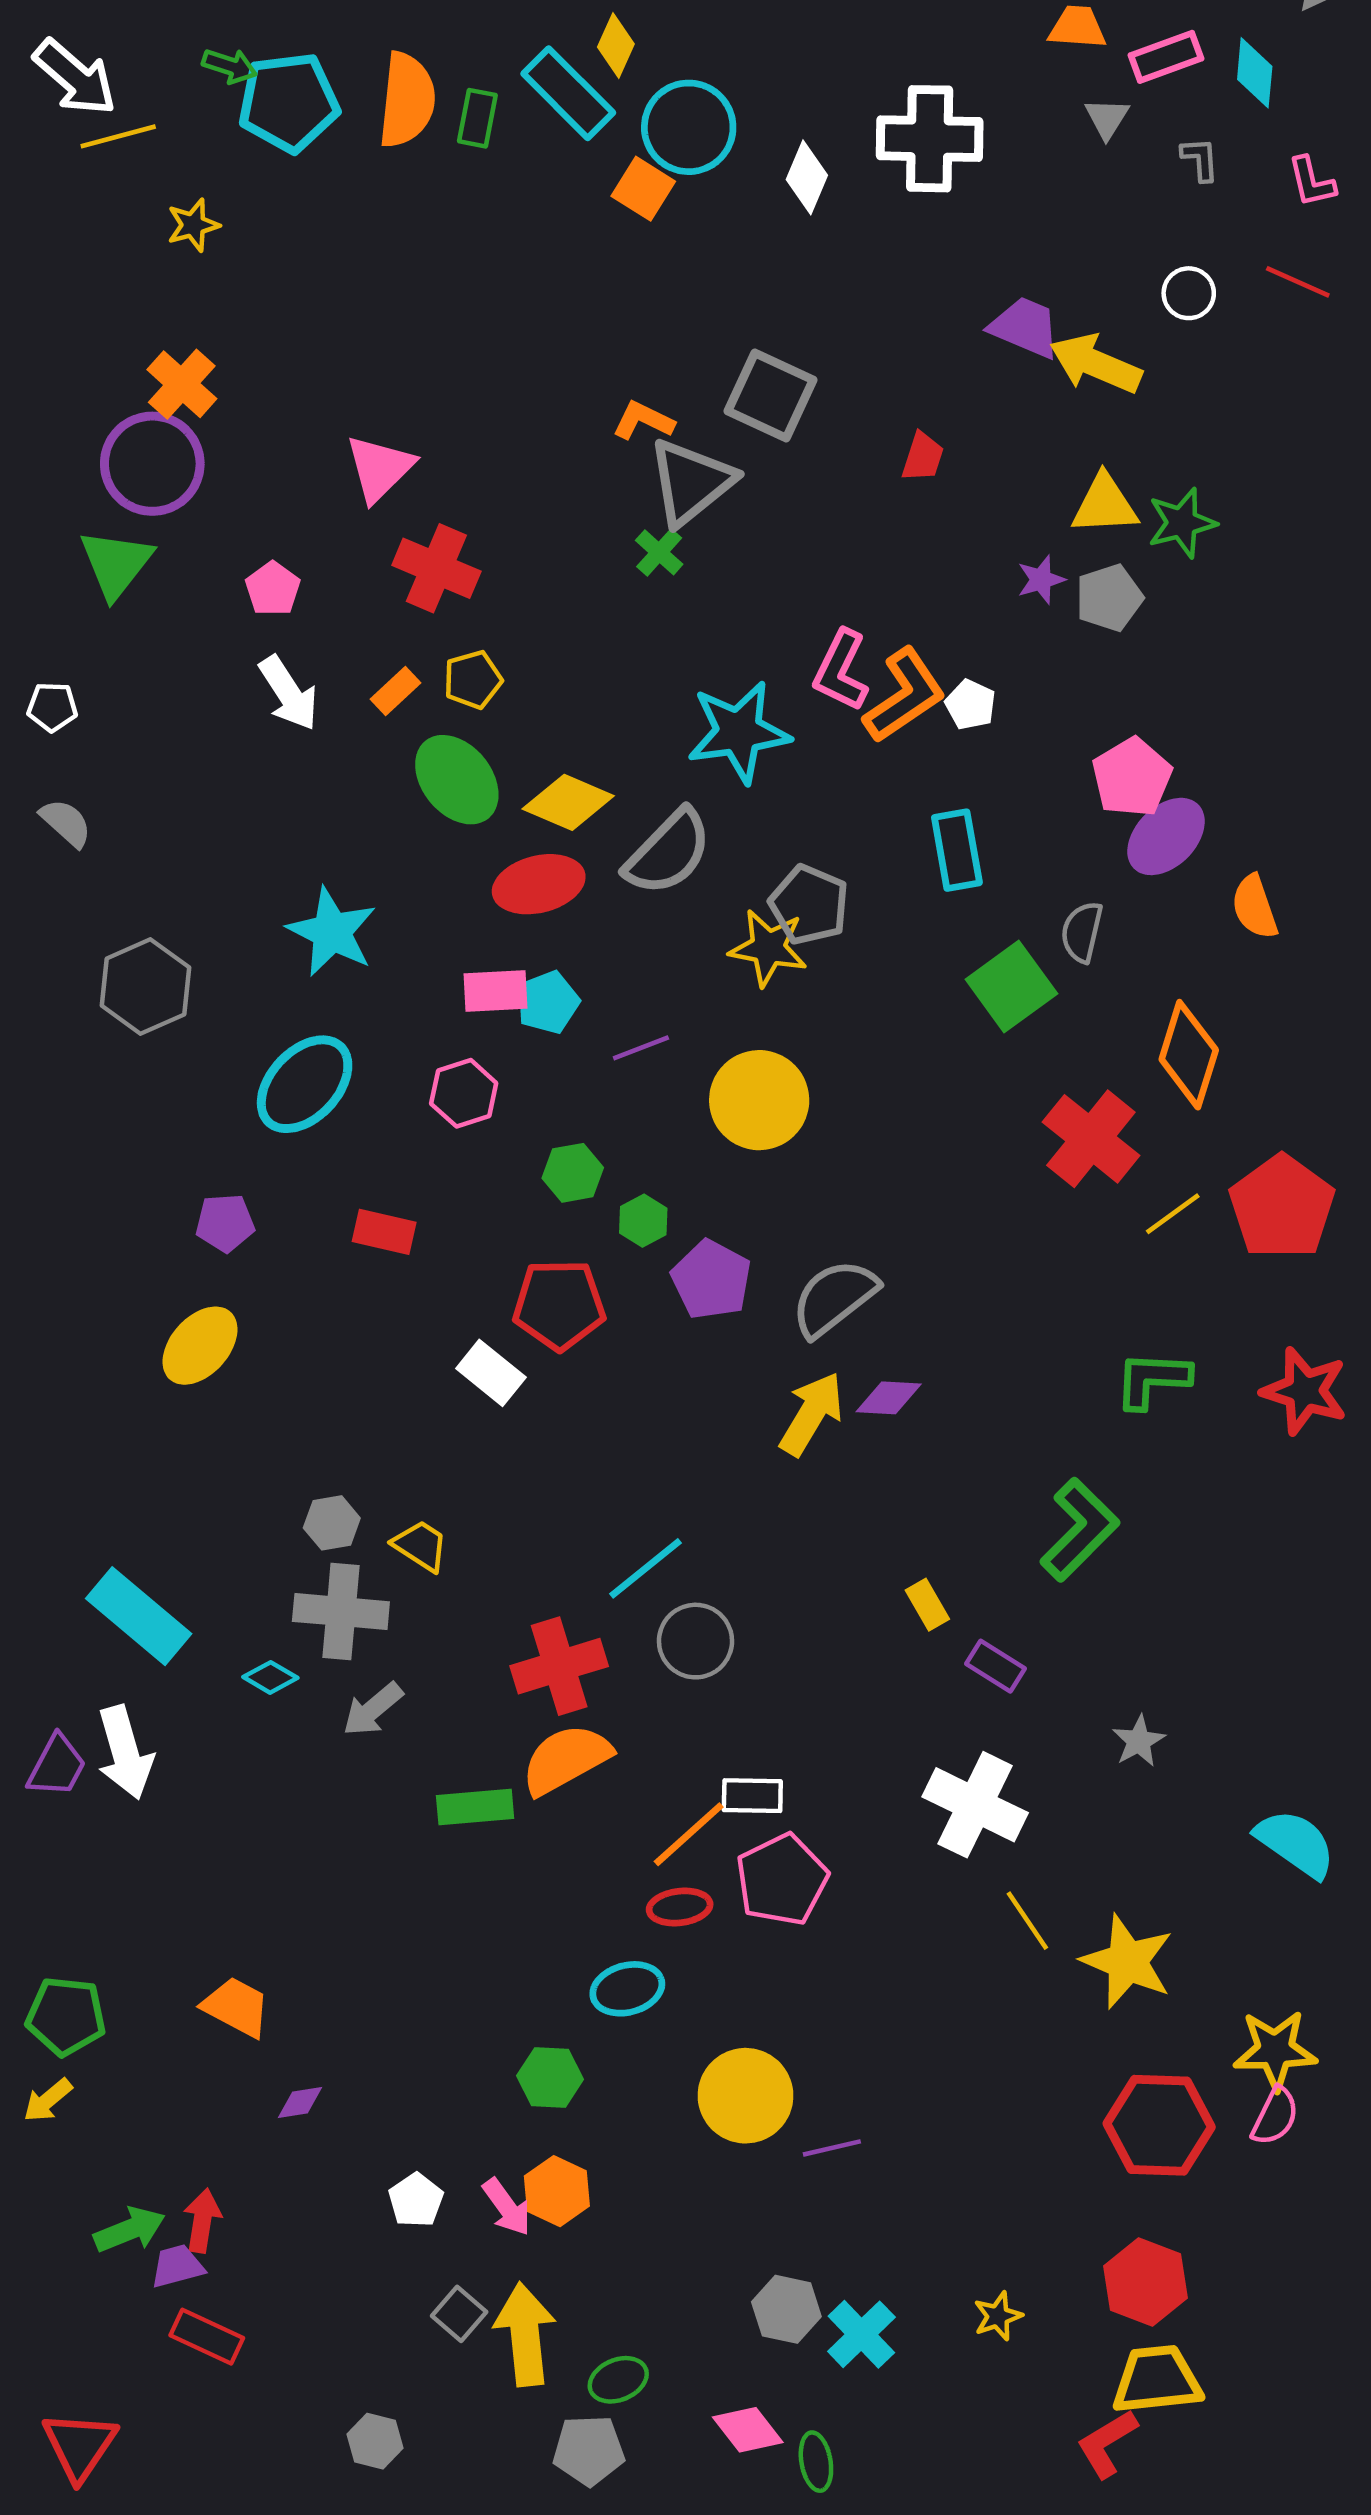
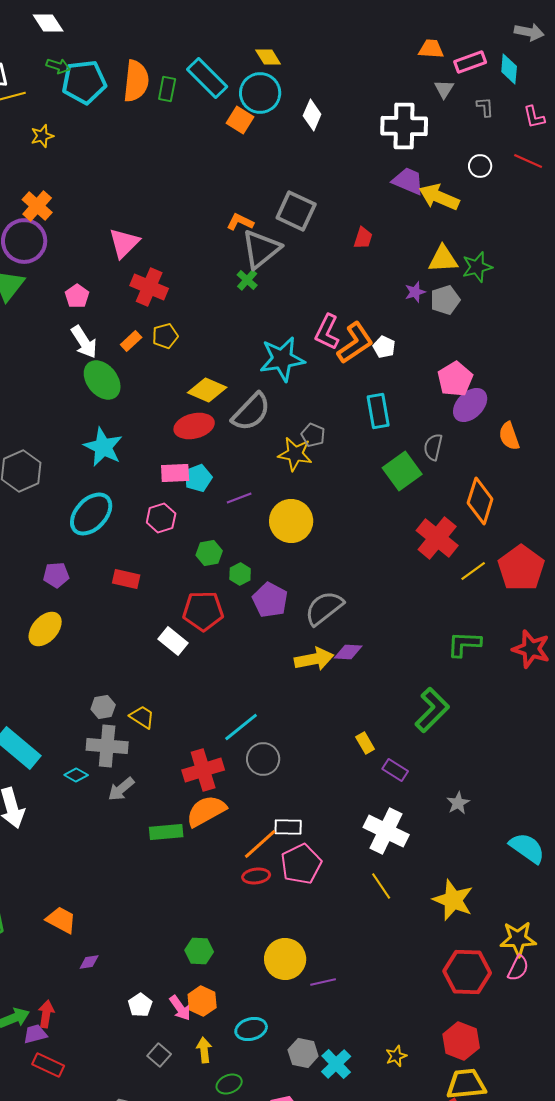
yellow diamond: (616, 45) -> (268, 57), moved, turned -56
white cross: (930, 139) -> (404, 126), moved
green ellipse: (457, 780) -> (102, 380), moved
gray pentagon: (809, 905) -> (313, 435), size x0.7
yellow arrow: (811, 1414) -> (314, 659), turned 48
yellow line: (1027, 1921) -> (381, 886), moved
cyan ellipse: (627, 1989) -> (251, 1029), moved
yellow arrow: (525, 2334) -> (204, 1050), moved, size x0.6

